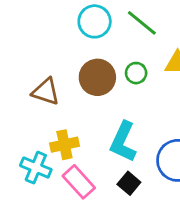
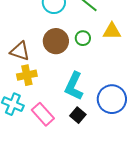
yellow cross: (64, 145) -> (27, 75), moved

